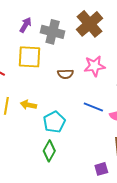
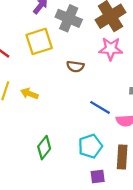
yellow square: (29, 57) -> (39, 41), turned -30
pink star: (94, 66) -> (111, 49), moved
cyan pentagon: (54, 122) -> (90, 146), moved

